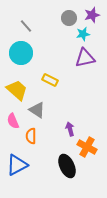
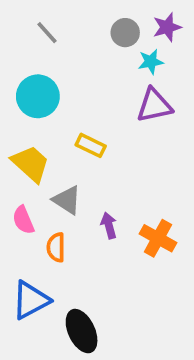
gray line: (26, 26) -> (47, 33), moved
purple arrow: (70, 129) -> (109, 225), moved
orange cross: (87, 147) -> (158, 238), moved
black ellipse: (67, 166) -> (82, 331), moved

